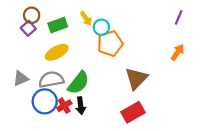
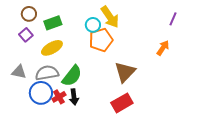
purple line: (179, 17) -> (173, 19), moved
yellow arrow: (86, 19) -> (110, 17), moved, size x1.6
purple square: (28, 28) -> (26, 35), moved
gray triangle: (21, 78) -> (19, 72), turned 35

